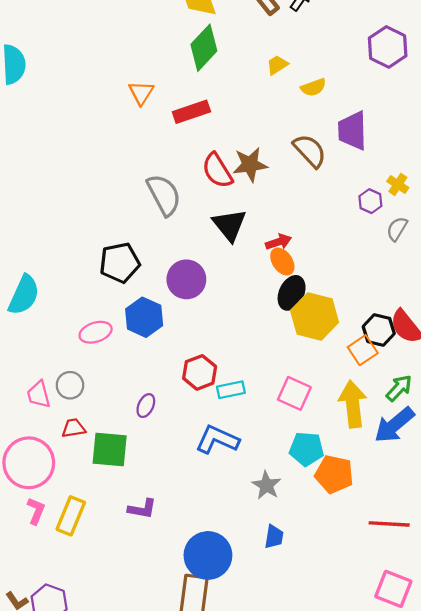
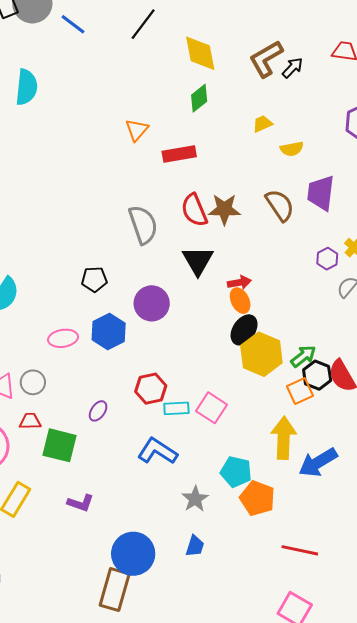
green diamond: (204, 48) -> (199, 98), size x0.7
black pentagon: (120, 263) -> (94, 279), size x0.7
green arrow: (399, 388) -> (303, 356), moved
pink square: (294, 393) -> (212, 408), moved

